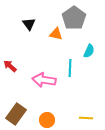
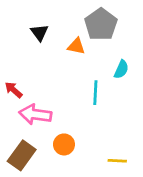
pink arrow: (44, 80) -> (35, 114), moved
orange circle: (47, 120) -> (64, 144), moved

